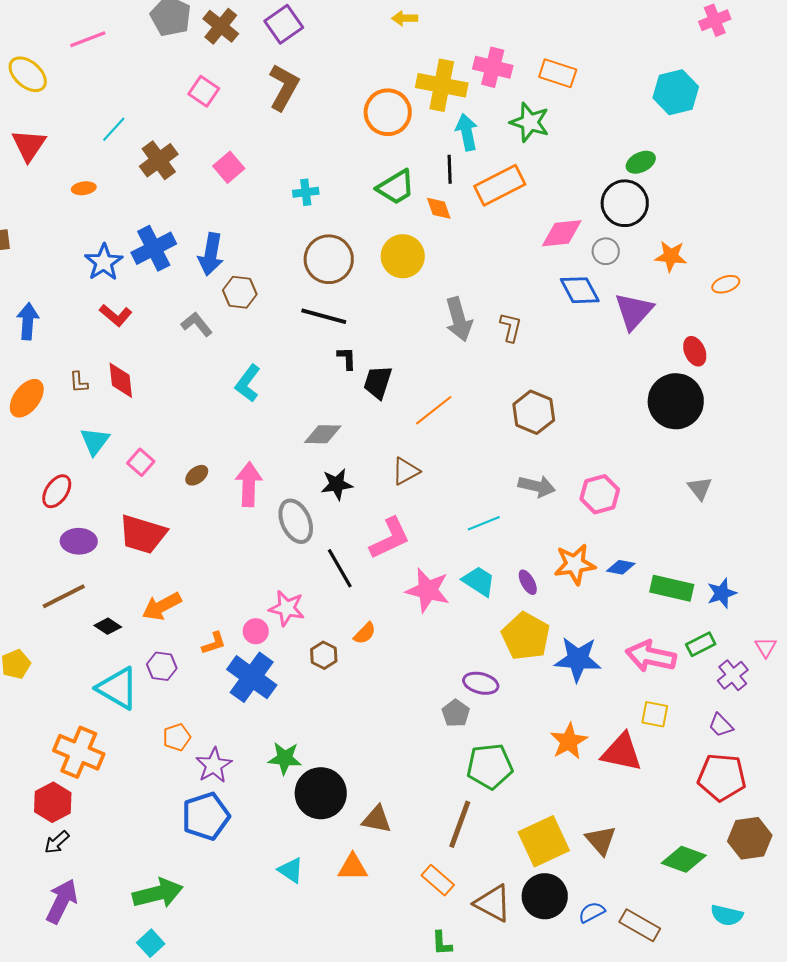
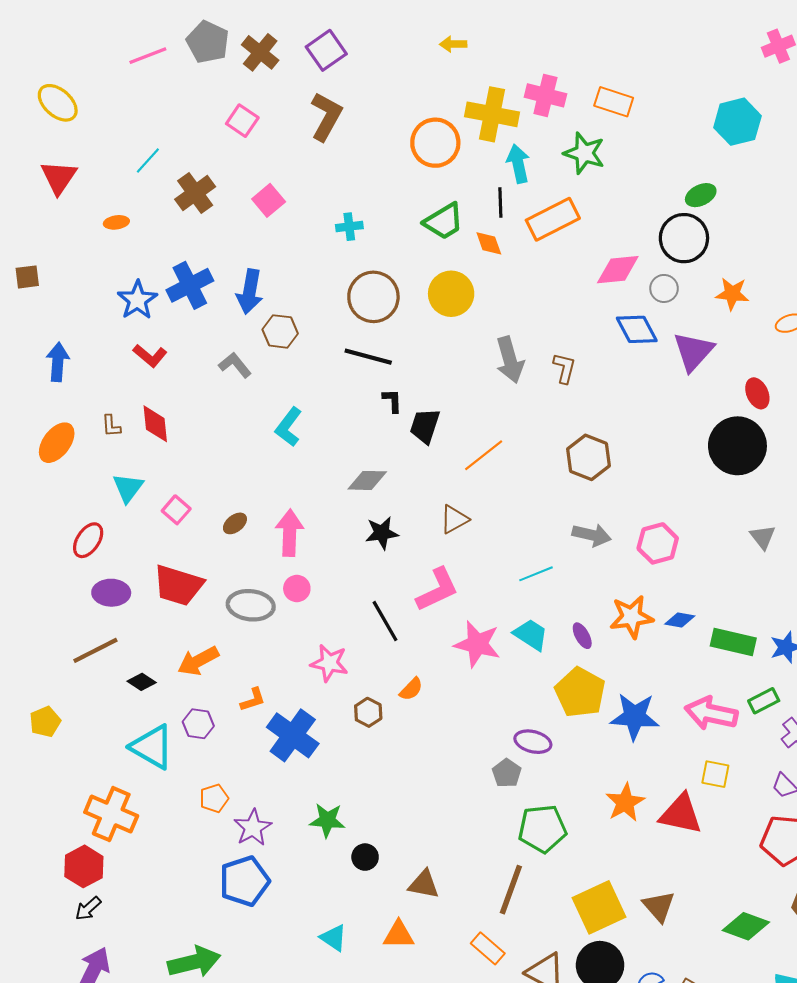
pink line: (88, 39) -> (148, 56), moved
gray ellipse: (296, 521) -> (251, 605), moved, turned -60
pink circle: (256, 631) -> (297, 588), moved
black circle: (321, 793) -> (365, 857), size x0.5

